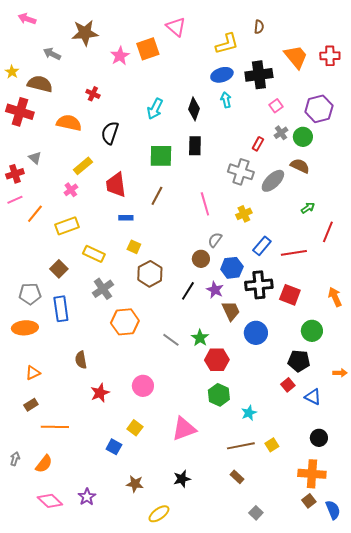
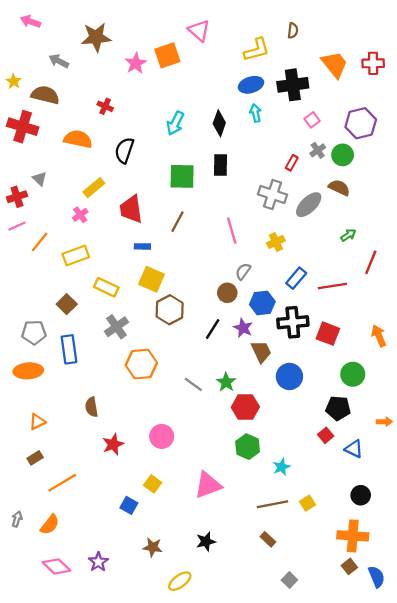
yellow square: (134, 247) -> (152, 279), size x1.6
orange line: (55, 427) -> (62, 483), turned -32

